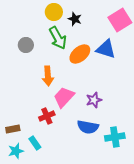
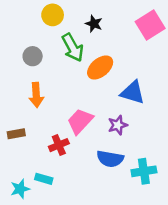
yellow circle: (54, 12) -> (53, 15), moved
blue triangle: (106, 49) -> (133, 92), moved
orange arrow: (48, 76) -> (36, 95), moved
brown rectangle: (13, 129) -> (16, 134), moved
cyan rectangle: (35, 143) -> (44, 179), turned -40

